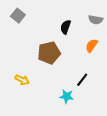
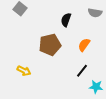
orange semicircle: (92, 46) -> (84, 45), moved
cyan star: (67, 96) -> (96, 87), moved

